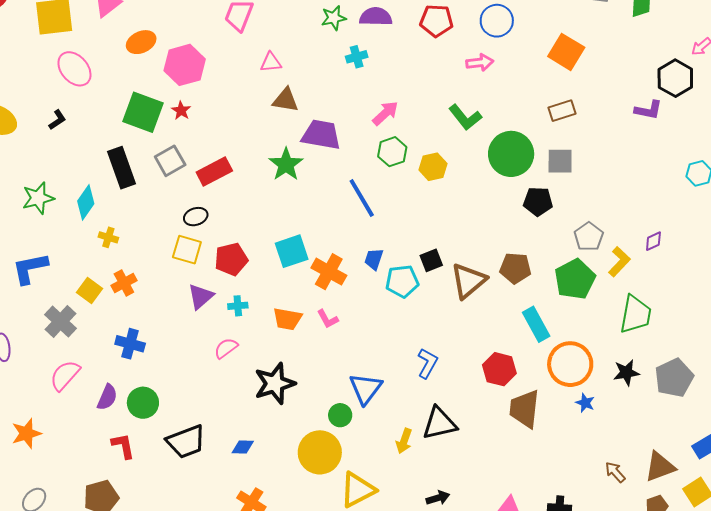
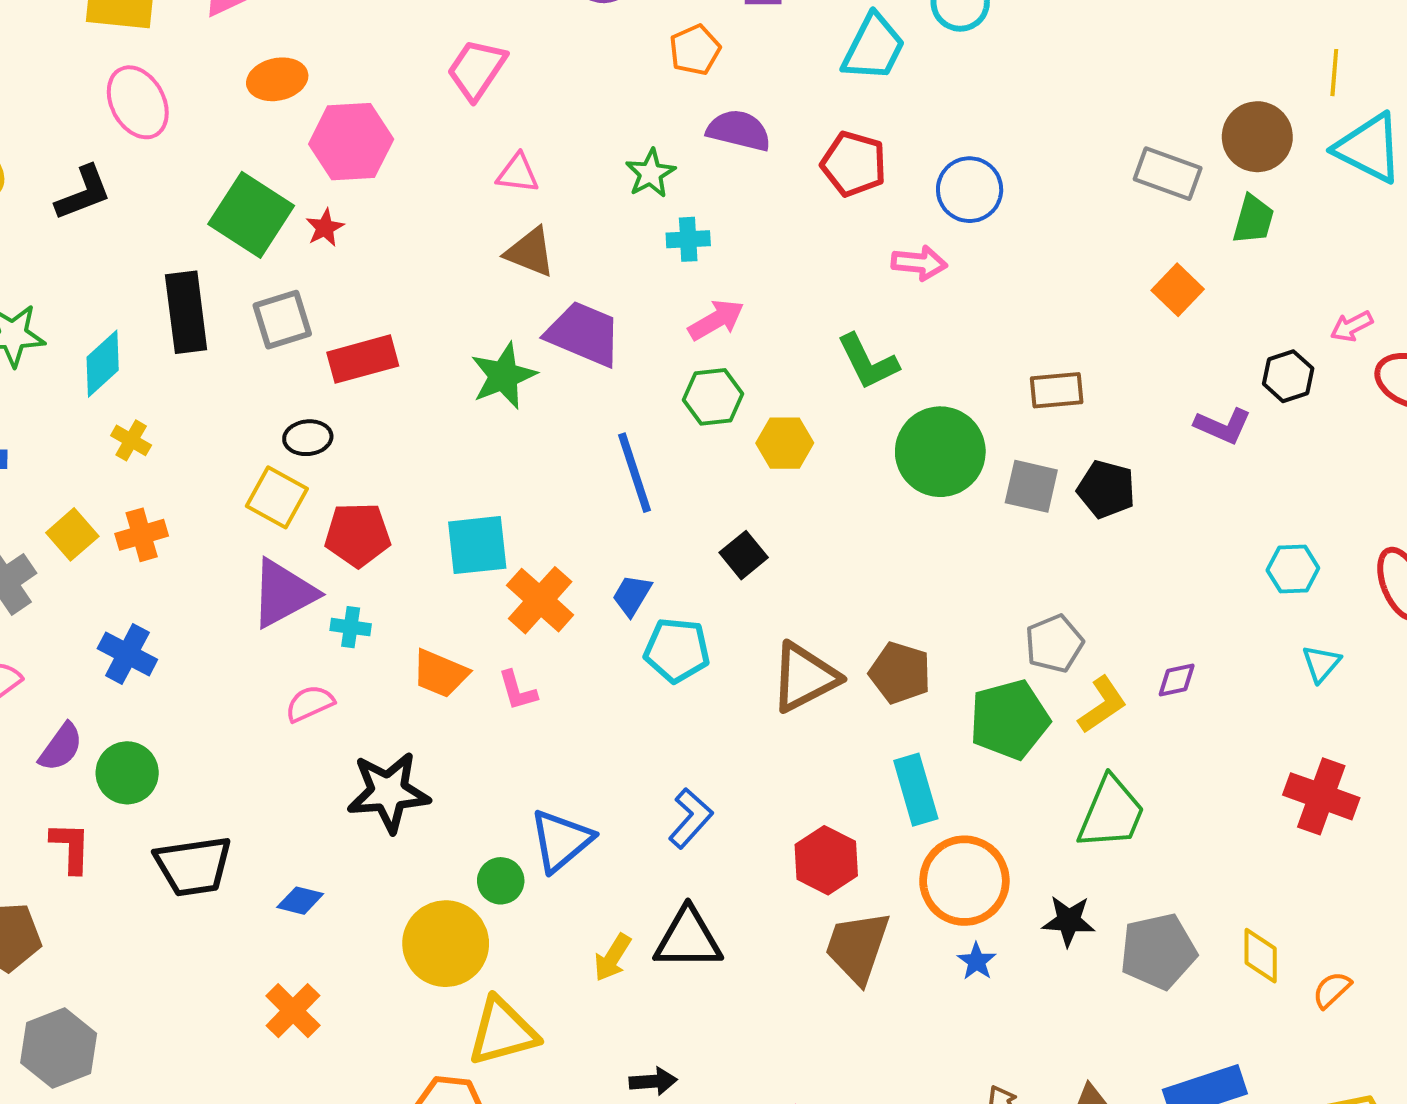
green star: (334, 18) -> (650, 173), moved, turned -30
orange square: (566, 52) -> (1178, 290), moved, size x0.7
cyan cross: (357, 57) -> (688, 239), moved
black hexagon: (675, 78) -> (1288, 376), size x0.7
black L-shape: (57, 120) -> (83, 193), size x1.5
black pentagon: (538, 201) -> (1106, 489), moved
black square: (431, 260) -> (744, 555), moved, turned -30
purple triangle: (201, 296) -> (283, 593), size x1.4

